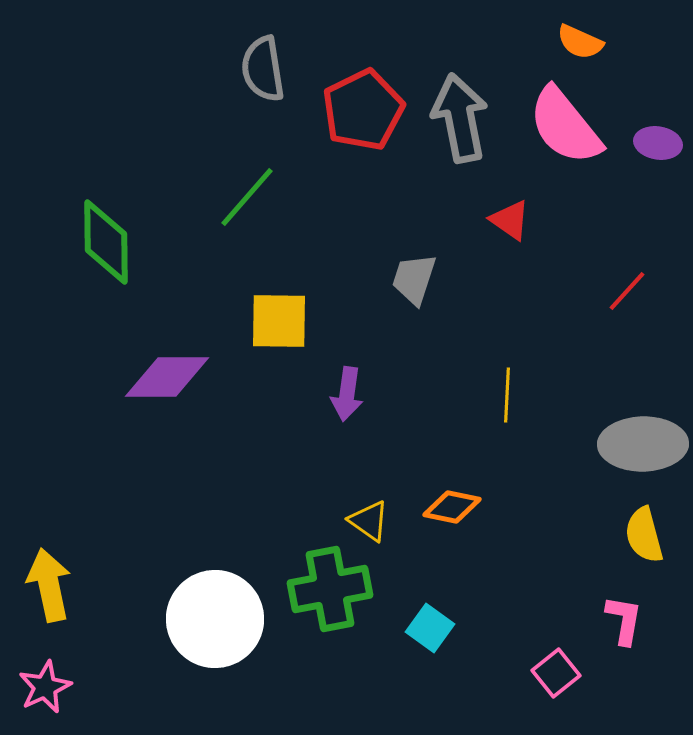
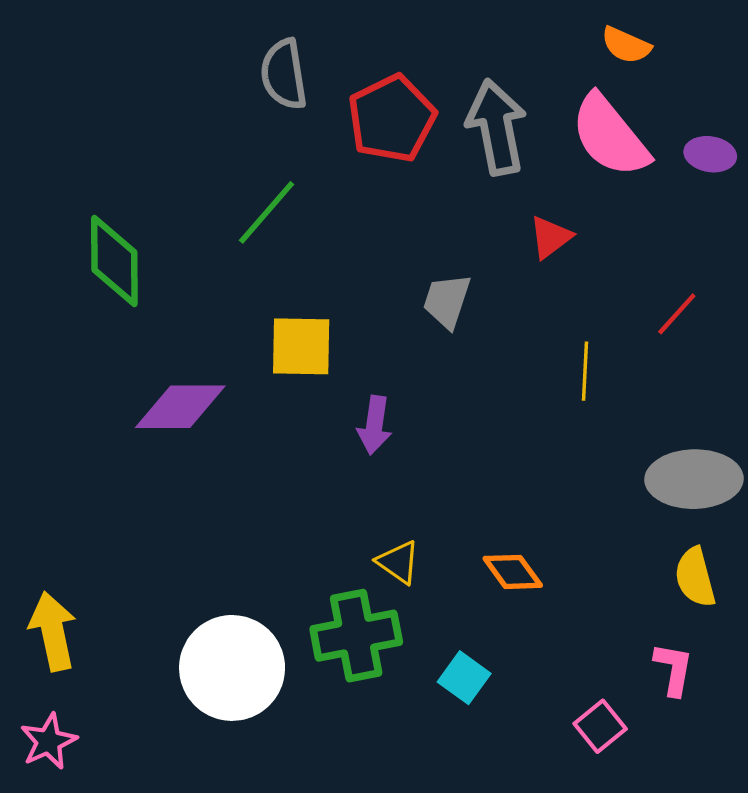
red triangle: (510, 220) -> (550, 237), turned 48
yellow line: (507, 395) -> (585, 371), moved
orange diamond: (452, 507) -> (513, 572), moved, turned 42

